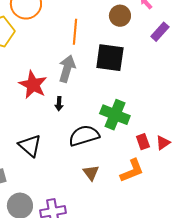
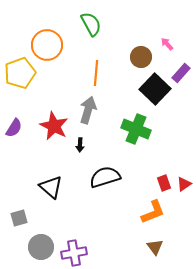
black square: (110, 58) -> (155, 89), moved, turned 36
green cross: (115, 115) -> (136, 129), moved
brown triangle: (91, 173) -> (155, 247), moved

